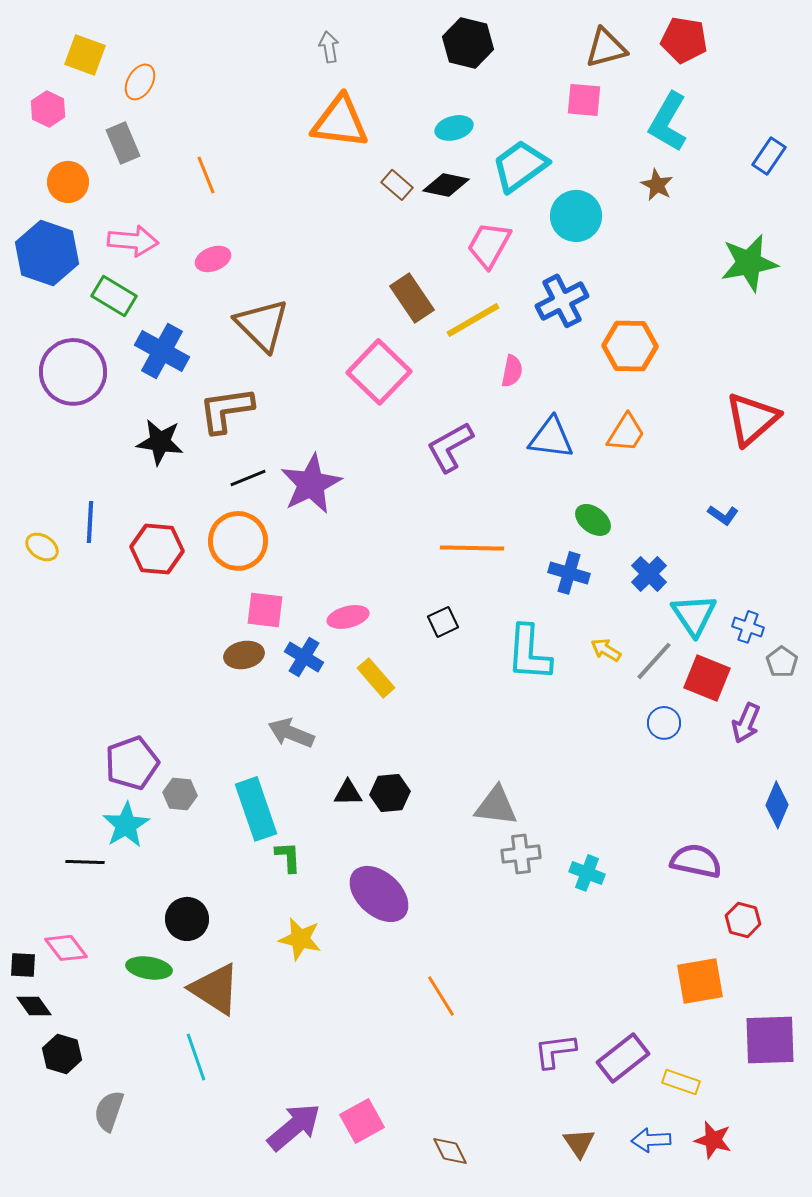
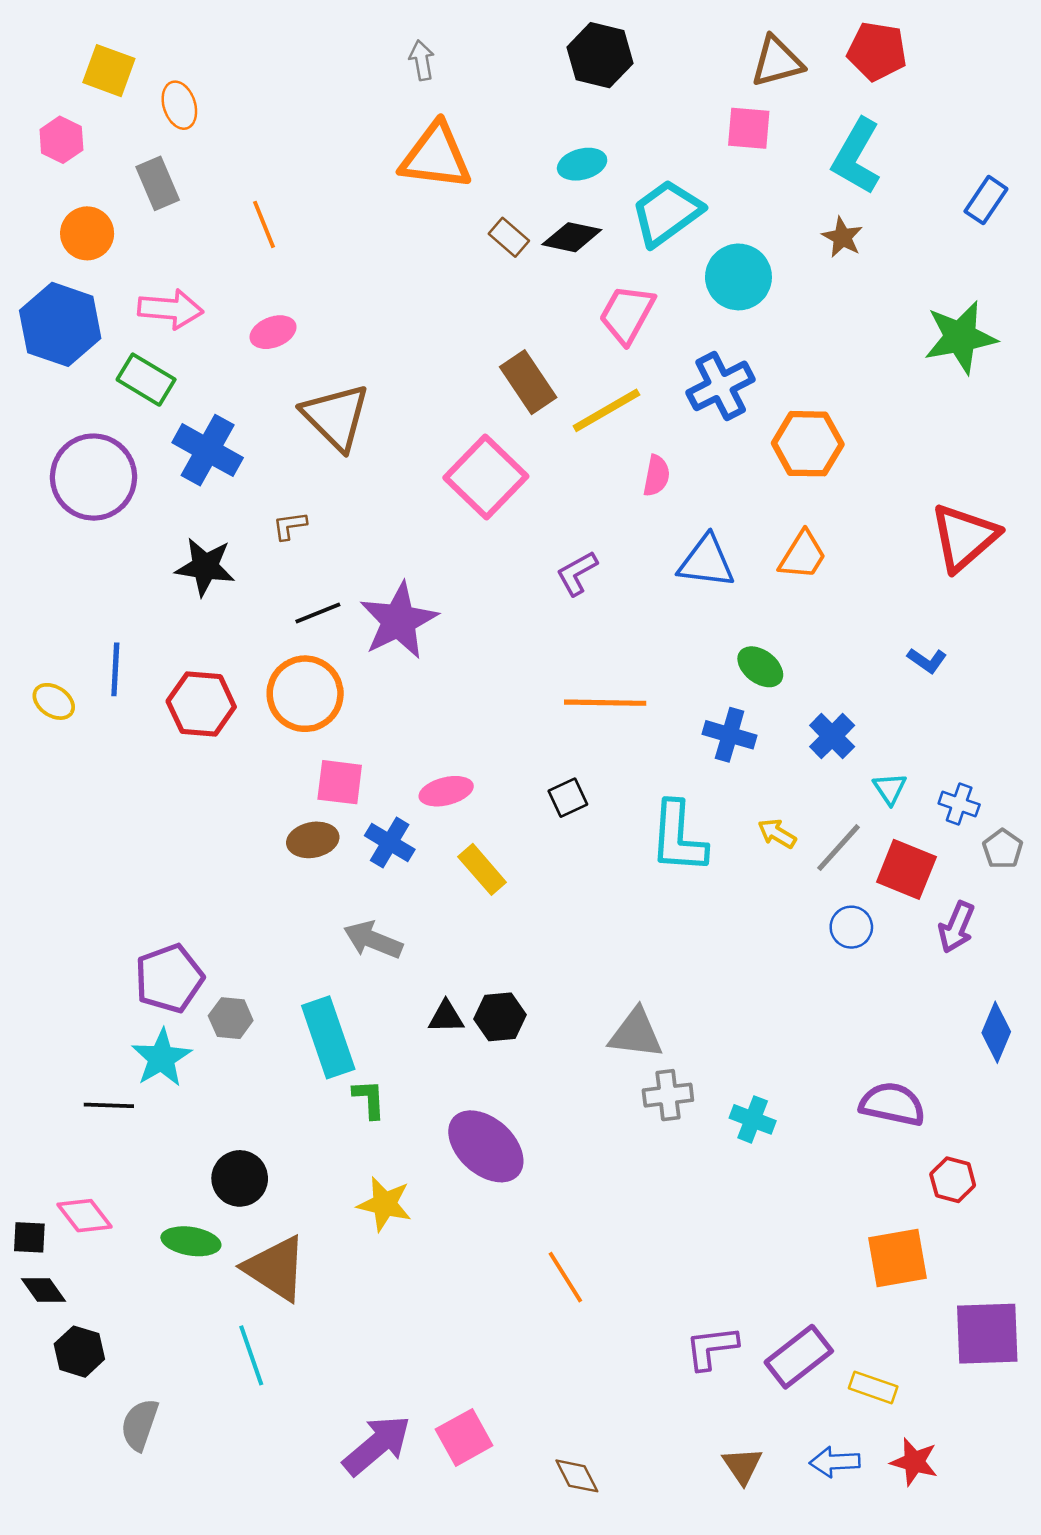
orange ellipse: (140, 82) -> (179, 105), turned -48
brown L-shape: (226, 410) -> (290, 526), size x0.5
purple L-shape: (450, 447) -> (577, 573), size x0.7
cyan triangle: (694, 615) -> (890, 789), size x0.6

